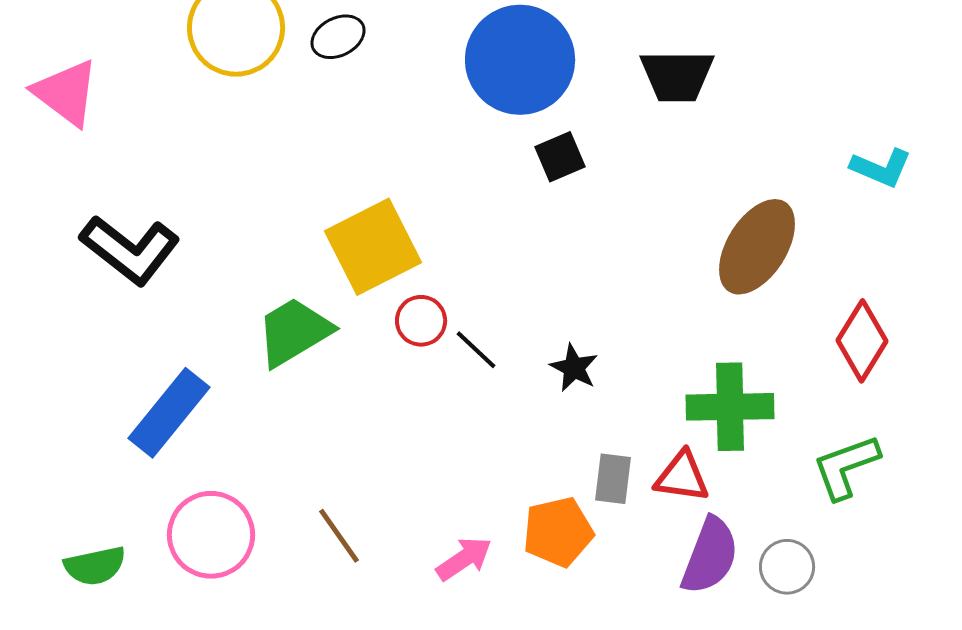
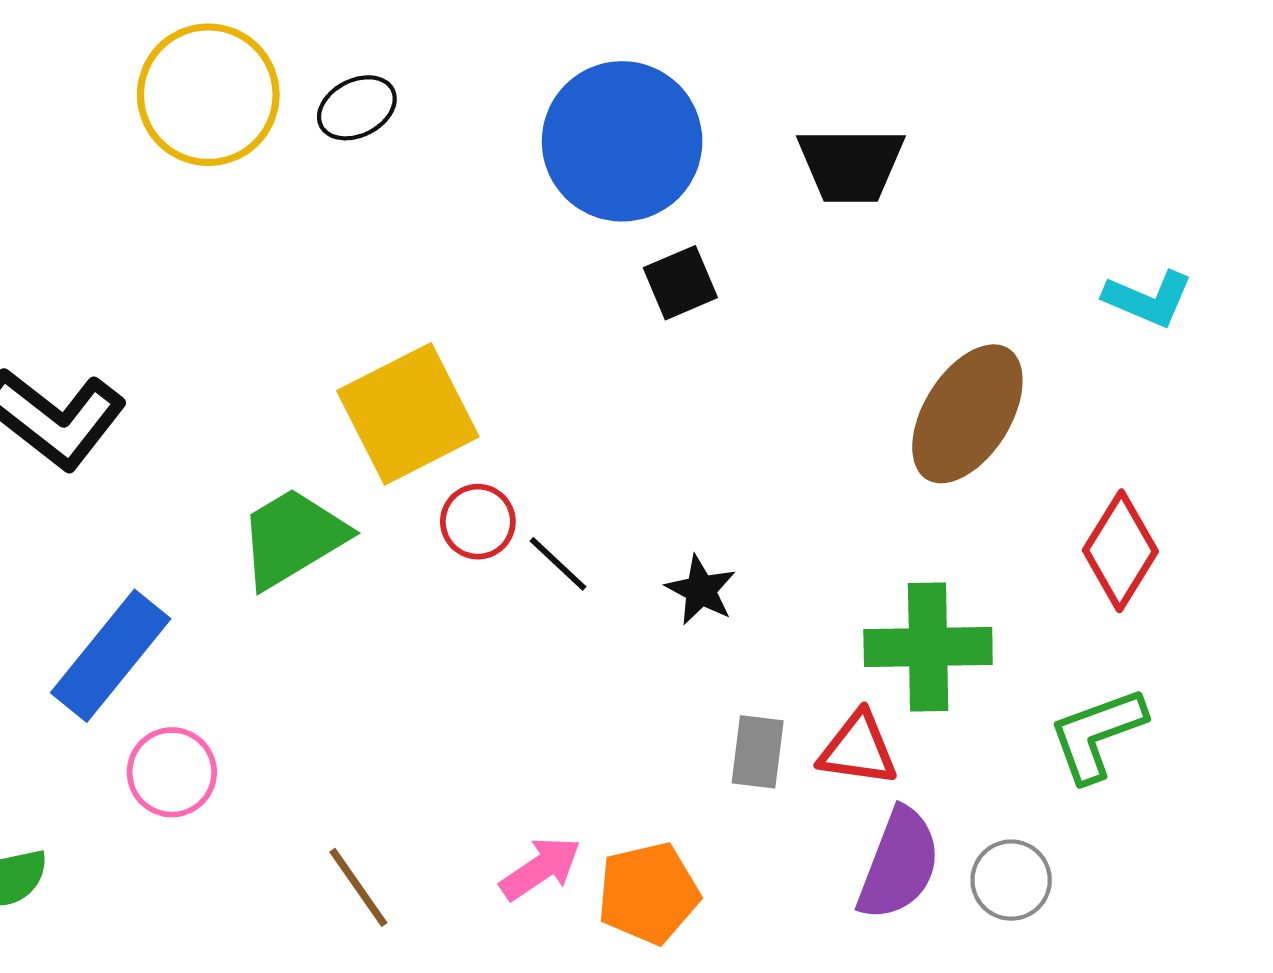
orange pentagon: (558, 532) -> (648, 893), moved
pink circle: (211, 535) -> (172, 772), moved, size x0.7
brown line: (339, 536) -> (358, 887), moved

